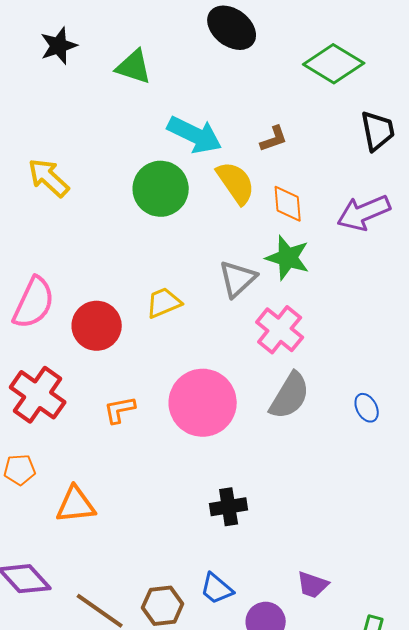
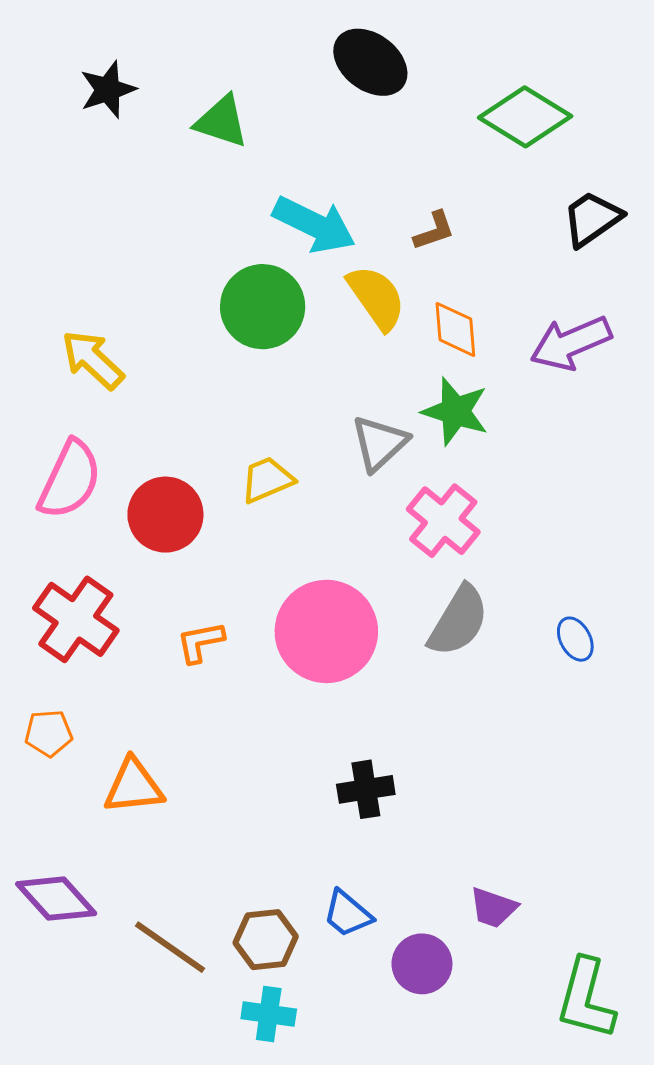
black trapezoid: (378, 131) -> (592, 219), turned -114
yellow arrow: (49, 178) -> (93, 360), moved

